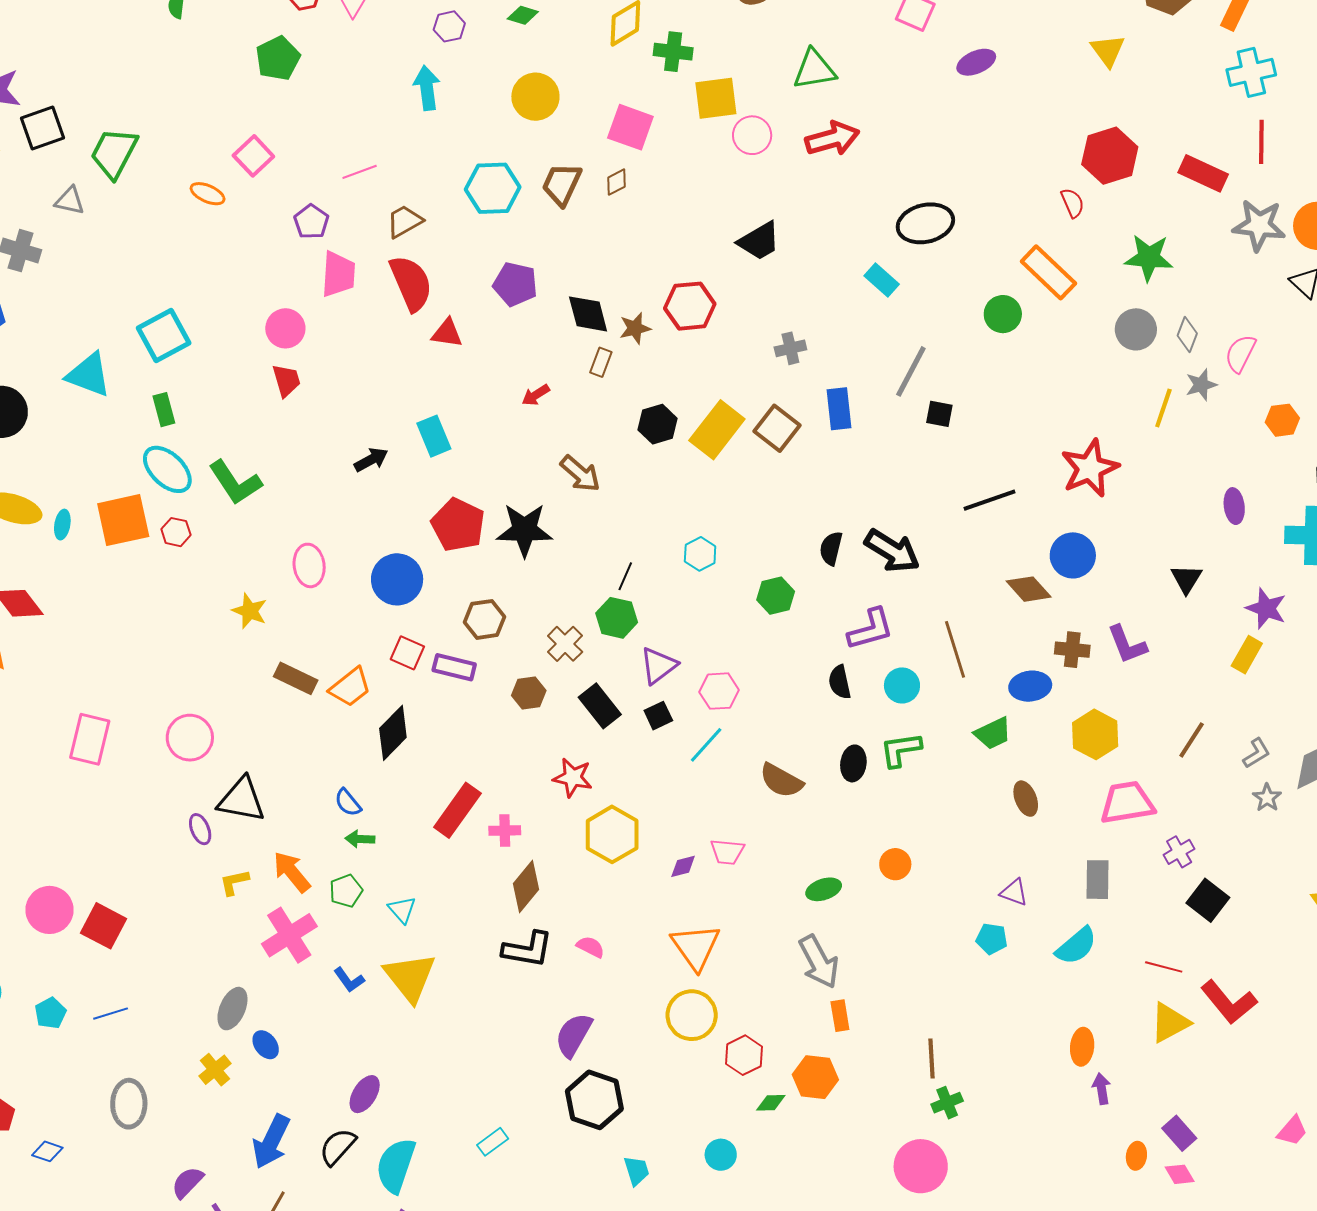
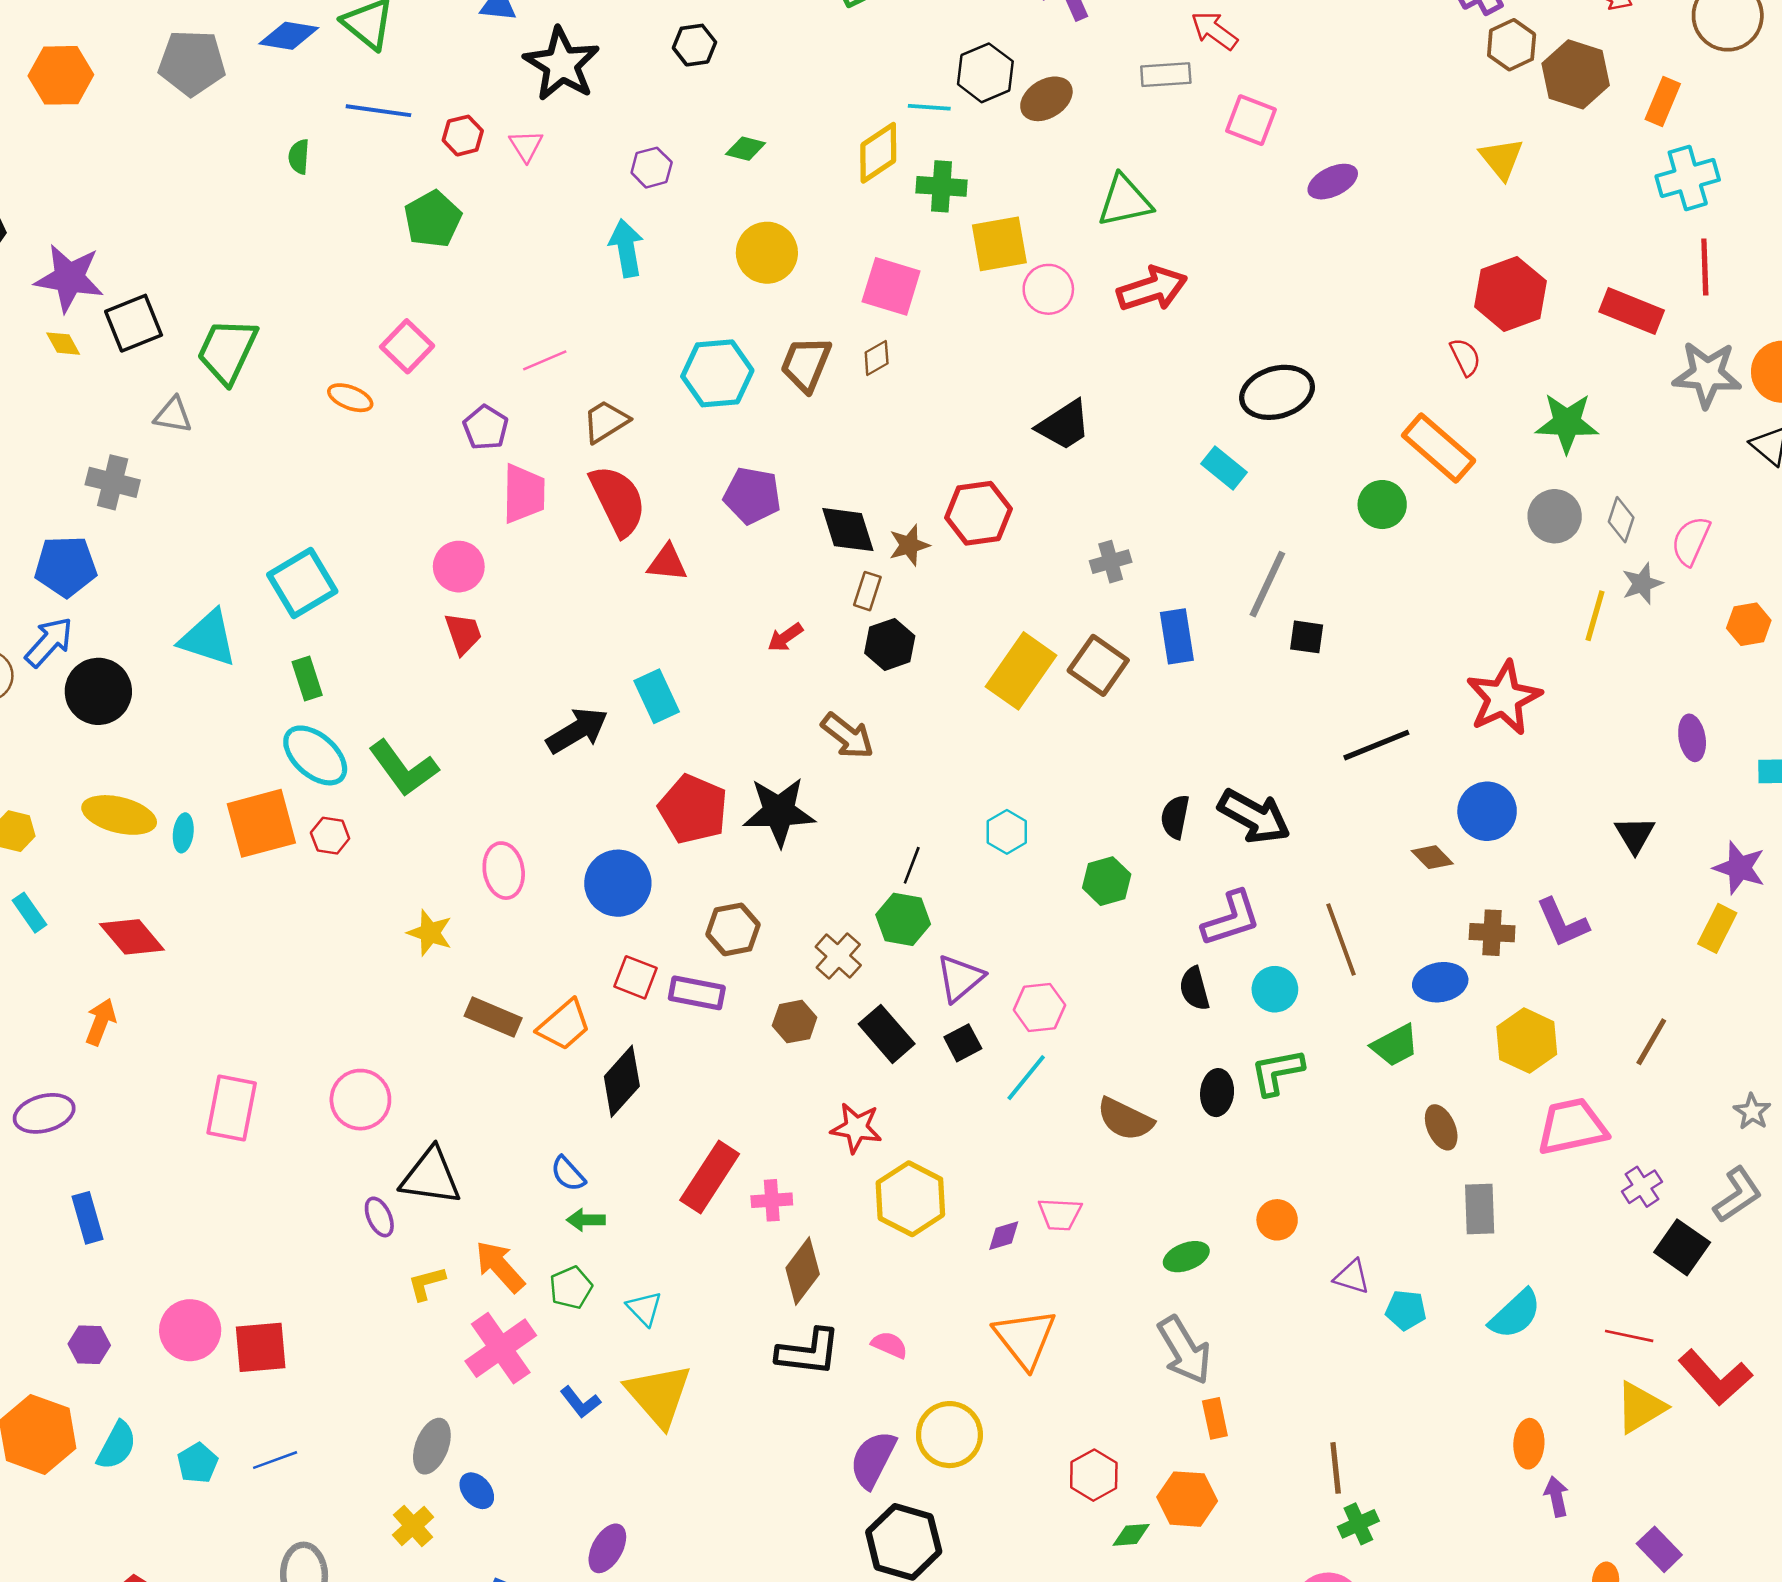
black hexagon: (658, 424) -> (890, 644), moved
black arrow: (371, 460) -> (577, 731), size x1.4
brown diamond: (1029, 589) -> (1432, 857), size x0.7
gray L-shape: (1256, 753) -> (1737, 1195), moved, size x1.4
gray rectangle: (1097, 880) -> (1480, 1209), moved
purple triangle: (1014, 892) -> (1352, 1277), moved
red square: (104, 926) -> (261, 1347), turned -30
yellow circle: (692, 1015) -> (949, 1435), moved

